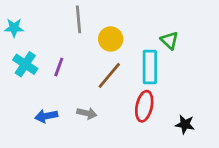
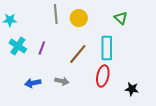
yellow circle: (111, 39) -> (79, 18), moved
green triangle: (169, 40) -> (121, 18), moved

